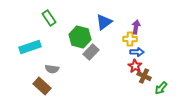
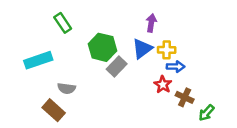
blue triangle: (104, 22) -> (142, 49), moved
purple arrow: (136, 27) -> (151, 23), moved
red star: (135, 66) -> (163, 85), moved

